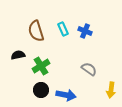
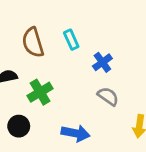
blue cross: (85, 31) -> (102, 62), moved, turned 32
black circle: (41, 90) -> (19, 126), moved

